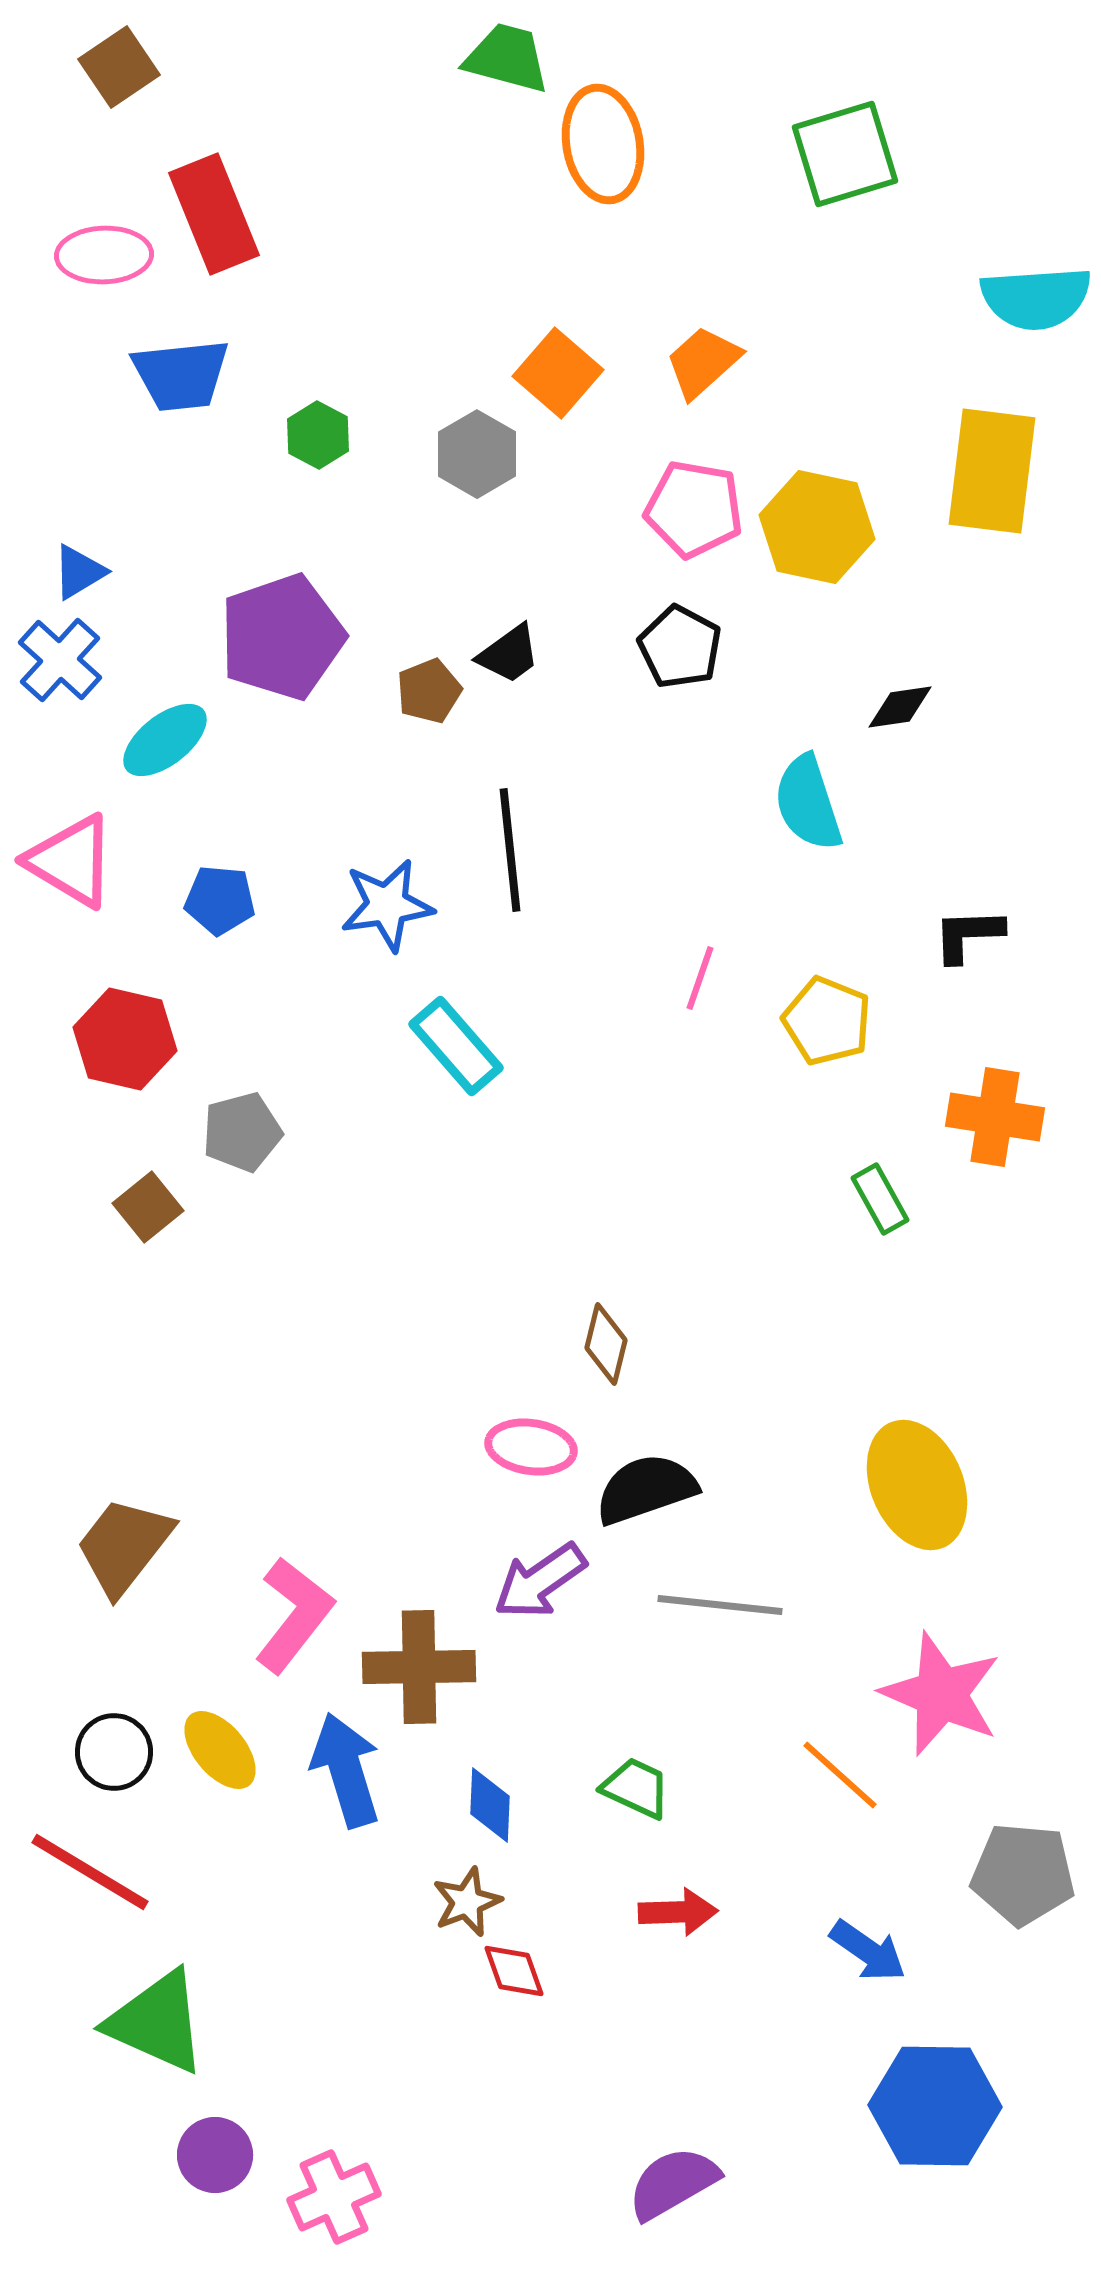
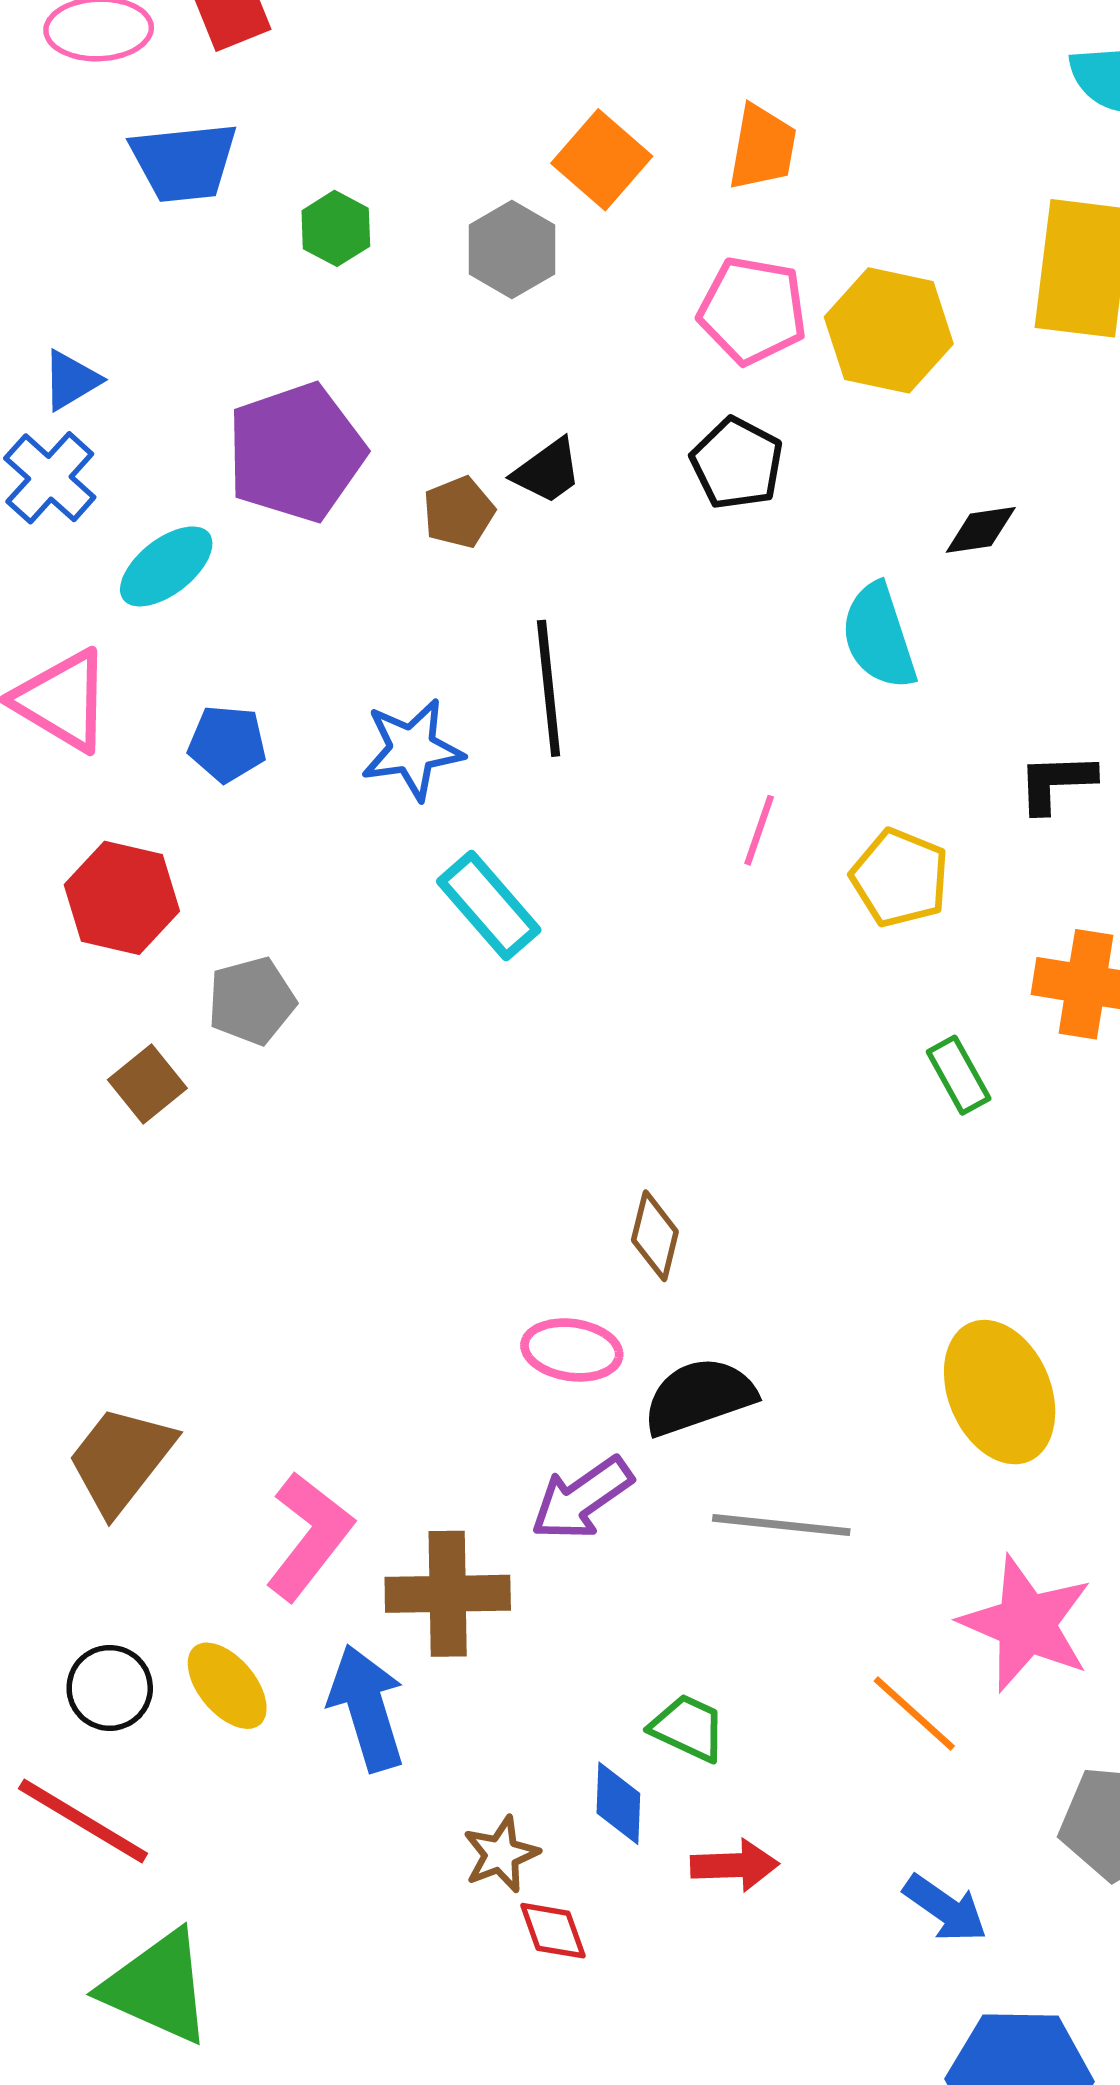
orange trapezoid: (703, 362) -> (762, 148), turned 142
blue diamond: (490, 1805) -> (618, 1803), moved

